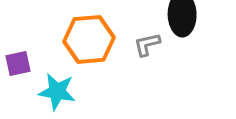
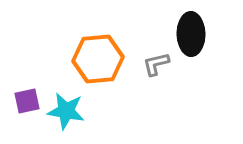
purple square: (18, 64) -> (27, 101), moved

